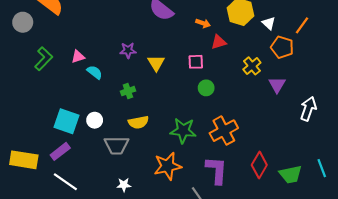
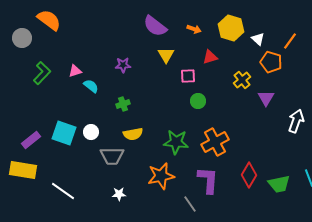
orange arrow: (203, 23) -> (194, 29), moved
yellow triangle: (156, 63) -> (166, 55), moved
purple rectangle: (60, 151) -> (31, 140), moved

